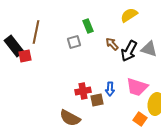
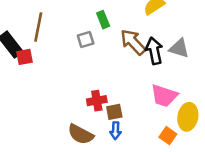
brown arrow: (112, 44) -> (133, 42), size x1.6
black arrow: (129, 51) -> (154, 51), turned 140
blue arrow: (110, 89) -> (116, 131), moved

